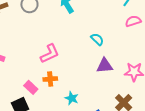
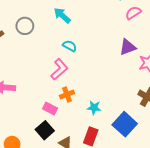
cyan semicircle: (97, 39) -> (70, 46), moved
purple triangle: (105, 66) -> (128, 47), moved

